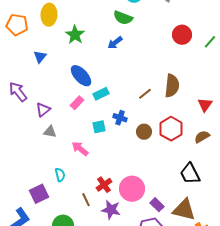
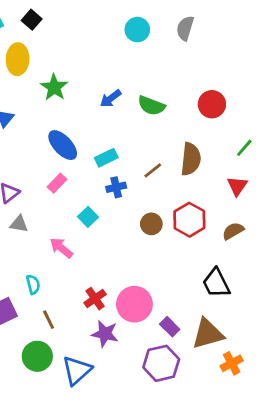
green semicircle: (123, 18) -> (151, 106), moved
red circle: (182, 35) -> (212, 104), moved
green line: (210, 42) -> (244, 148), moved
cyan rectangle: (101, 94) -> (106, 158), moved
blue cross: (120, 118) -> (116, 187), moved, turned -32
cyan square: (99, 127) -> (88, 217), turned -32
brown line: (86, 200) -> (49, 320), moved
brown triangle: (184, 210) -> (208, 334), turned -30

